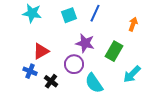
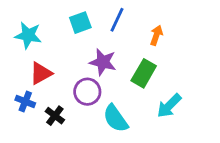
cyan star: (32, 13) -> (28, 35), moved
orange arrow: (133, 24) -> (156, 35), moved

